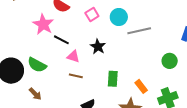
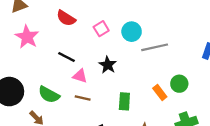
pink star: (43, 24) -> (27, 37), moved
green circle: (170, 61) -> (179, 84), moved
green semicircle: (37, 65) -> (49, 95), moved
orange rectangle: (141, 86) -> (160, 92), moved

